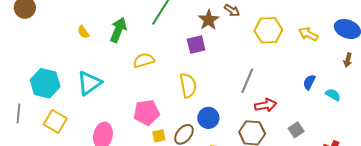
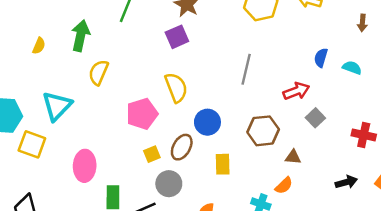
yellow semicircle: (83, 32) -> (39, 46), turned -112
yellow semicircle: (144, 60) -> (99, 72), moved, turned -40
red arrow: (266, 105) -> (296, 91), moved
pink pentagon: (146, 112) -> (142, 114), moved
yellow square: (55, 121) -> (32, 144), moved

